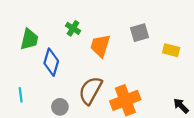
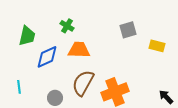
orange trapezoid: (100, 46) -> (79, 50), moved, turned 75
blue diamond: (51, 62) -> (47, 57), turned 50

